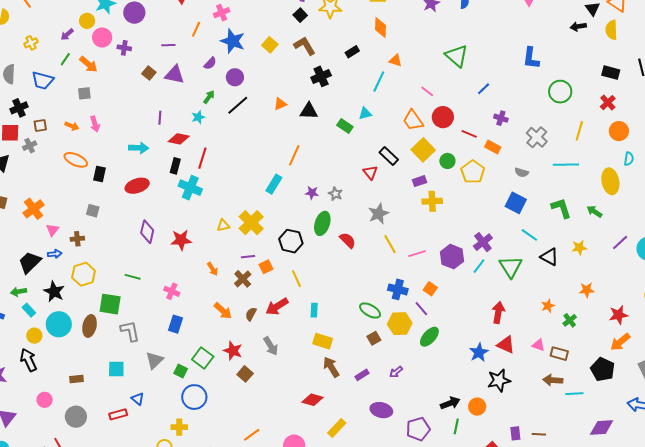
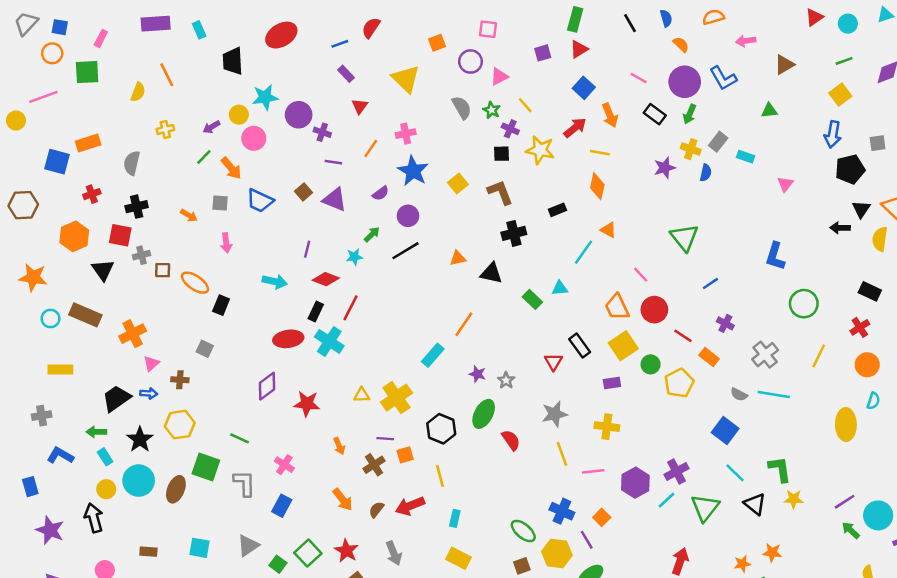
black square: (300, 15) -> (502, 154), turned 32
purple cross: (124, 48) -> (322, 132), moved
blue trapezoid: (43, 80) -> (260, 201), moved
brown square: (40, 125) -> (163, 270), moved
orange arrow: (72, 126) -> (189, 215), moved
cyan line: (566, 165) -> (774, 394), moved
red ellipse: (137, 186) -> (288, 339), moved
yellow cross: (432, 201) -> (607, 427), moved
green L-shape: (561, 208) -> (780, 469), moved
green arrow: (594, 211) -> (851, 530), moved
purple diamond: (147, 232) -> (267, 386), turned 30
orange star: (587, 290) -> (772, 553), moved
gray L-shape: (130, 331) -> (244, 483), moved

